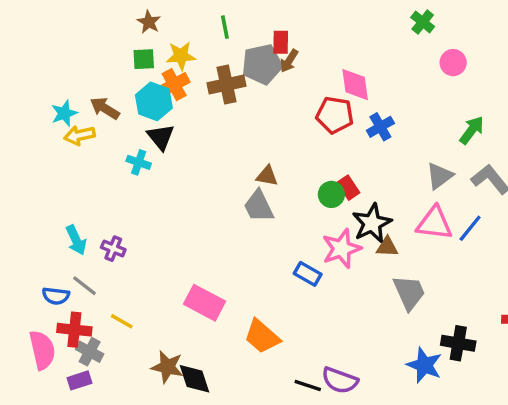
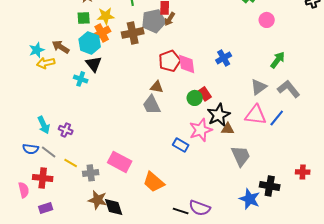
pink diamond: (355, 85) -> (187, 64), moved
red pentagon: (335, 115) -> (170, 61), moved, turned -30
blue semicircle: (56, 296) -> (31, 149), moved
yellow line: (122, 321) -> (71, 163), moved
pink semicircle: (42, 350) -> (24, 190), size x0.7
gray cross: (90, 352) -> (91, 173), moved, turned -35

